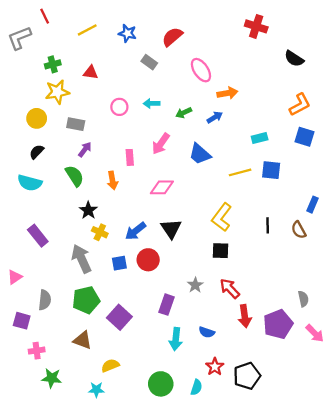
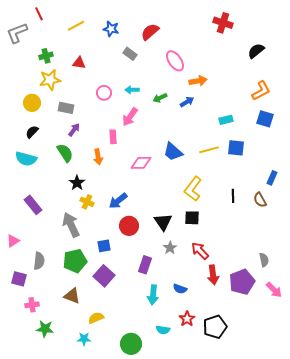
black semicircle: (294, 59) -> (256, 51), turned 108
pink arrow: (161, 144) -> (130, 117), moved
blue trapezoid: (200, 154) -> (173, 152), moved
black triangle: (171, 229) -> (163, 222), moved
blue square: (119, 263) -> (104, 246), moved
green circle: (161, 384) -> (131, 344), moved
cyan semicircle: (196, 387) -> (163, 330), moved, turned 80

